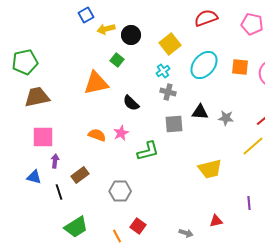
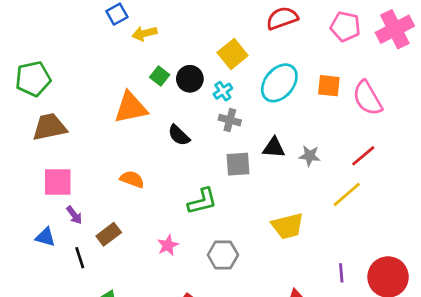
black circle: (131, 35) -> (190, 79), moved
pink star: (121, 133) -> (168, 245), moved
purple arrow: (55, 161) -> (74, 215), turned 136
gray hexagon: (120, 191) -> (223, 255), moved

